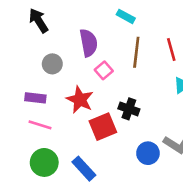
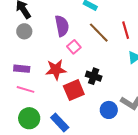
brown line: (136, 52) -> (99, 33), turned -50
gray circle: (52, 64) -> (24, 31), moved
red star: (80, 100) -> (56, 70), turned -30

